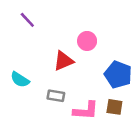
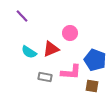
cyan semicircle: (20, 80) -> (29, 52), moved
pink L-shape: (86, 111) -> (71, 72), moved

